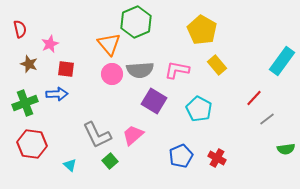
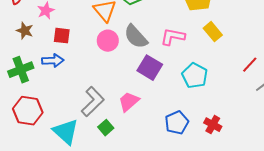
gray semicircle: (140, 70) -> (136, 37), turned 52
gray L-shape: (97, 135) -> (93, 102), turned -108
cyan triangle: (70, 165) -> (66, 132), size x2.0

